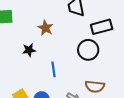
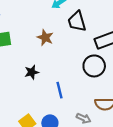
brown star: (45, 28) -> (45, 38), moved

